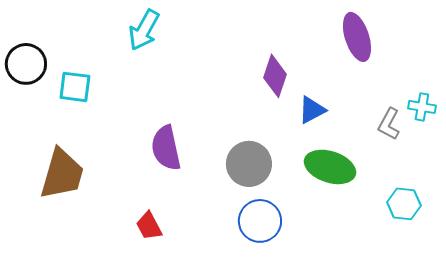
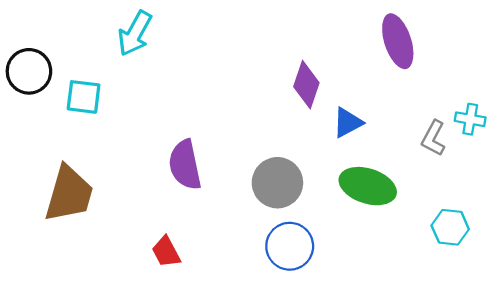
cyan arrow: (144, 30) -> (135, 33), moved

